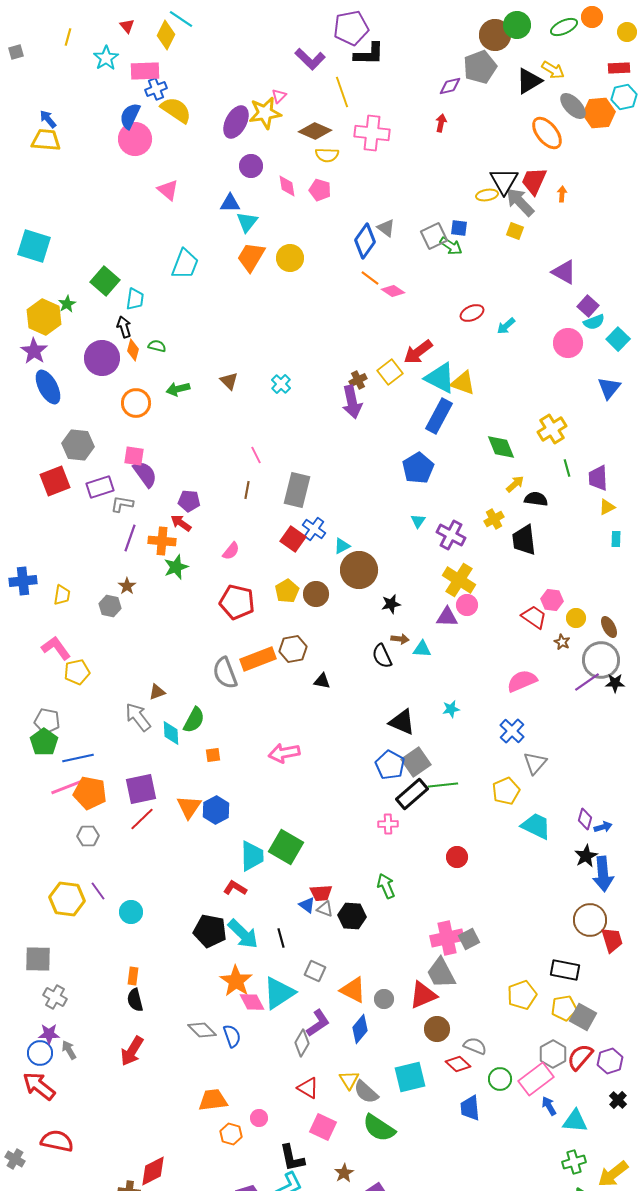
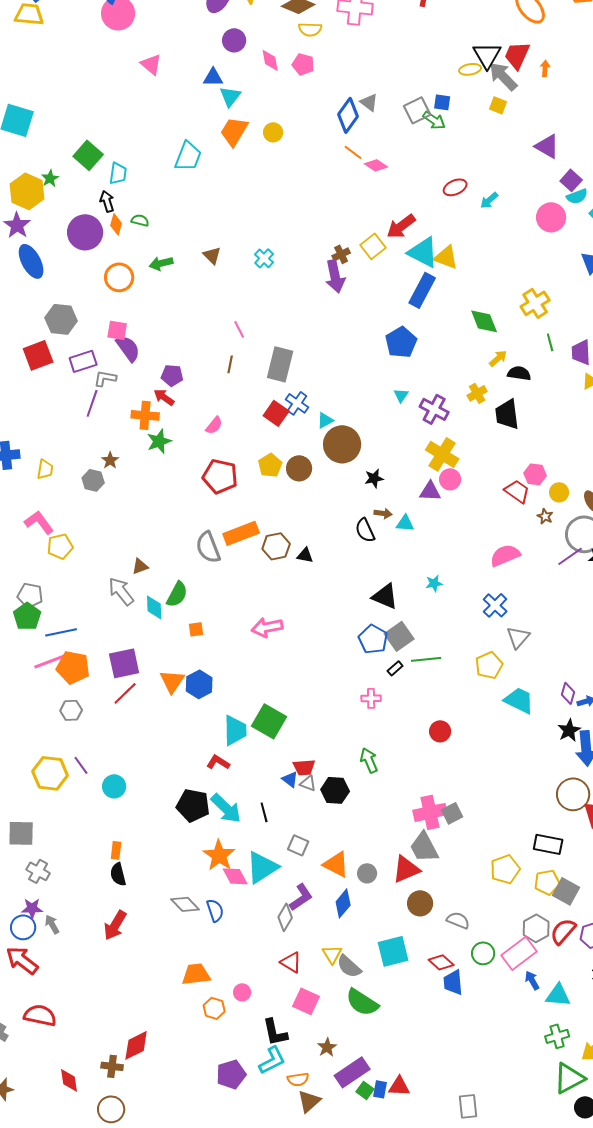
yellow circle: (290, 258) -> (273, 132), size x0.7
cyan trapezoid: (185, 264) -> (188, 156), moved
purple line: (130, 538) -> (92, 403), moved
brown hexagon: (293, 649) -> (276, 546), moved
black rectangle: (412, 794) -> (395, 668), size x0.5
red diamond: (458, 1064) -> (441, 962), moved

